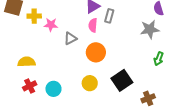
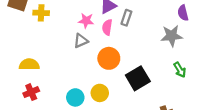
pink star: (51, 25) -> (86, 21), moved
green arrow: (159, 59) -> (180, 70), turned -56
black square: (122, 80) -> (138, 78), moved
cyan circle: (53, 89) -> (75, 97), moved

